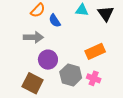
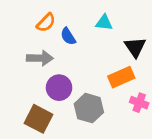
black triangle: (106, 14) -> (135, 47), moved
pink cross: (94, 78) -> (139, 103), moved

